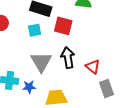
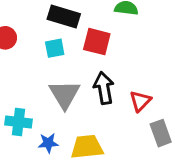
red triangle: (93, 67) -> (140, 101), turned 35
blue star: (29, 87) -> (48, 143), moved

